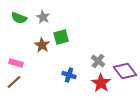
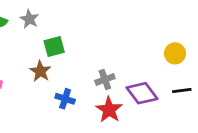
brown star: (42, 45) -> (40, 71), moved
gray cross: (98, 61) -> (105, 79), turned 32

